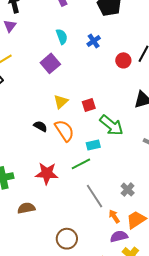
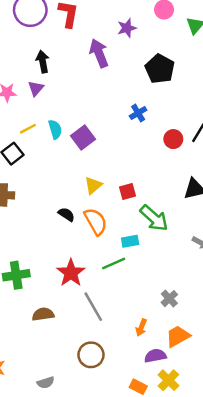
cyan semicircle: (62, 37) -> (55, 129), moved
red star: (47, 173) -> (71, 273), turned 30
gray line: (94, 196) -> (93, 307), moved
orange arrow: (114, 216) -> (141, 327), moved, turned -128

